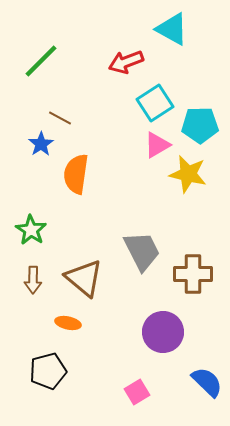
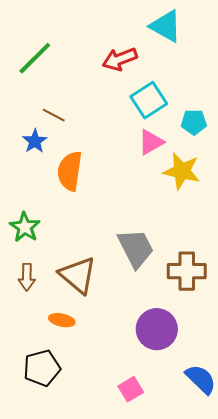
cyan pentagon: (200, 125) -> (194, 122), size x0.7

